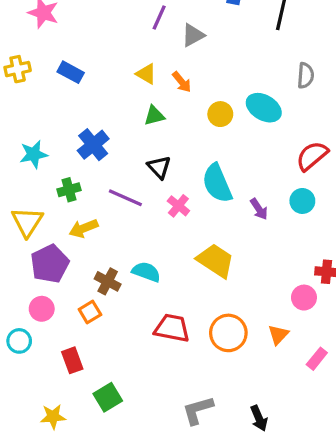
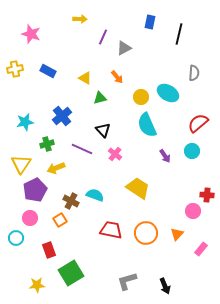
yellow triangle: (146, 74) -> (85, 78), moved
cyan semicircle: (217, 183) -> (147, 125), moved
green square: (108, 397) -> (71, 273), size x1.4

